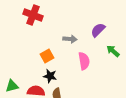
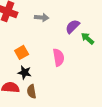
gray arrow: (70, 39) -> (42, 17), moved
green arrow: (113, 51) -> (88, 38), moved

